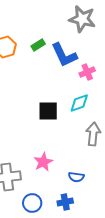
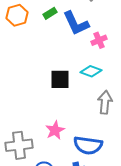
cyan diamond: (79, 103) -> (91, 71), turned 40
blue semicircle: (76, 177) -> (88, 145), size x1.8

